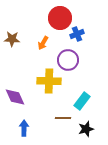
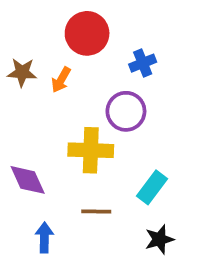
red circle: (60, 18) -> (87, 33), moved
orange arrow: (43, 43) -> (61, 80), moved
brown line: (63, 118) -> (96, 211), moved

